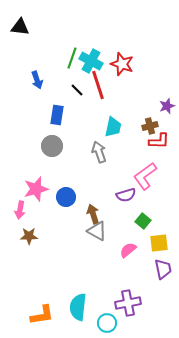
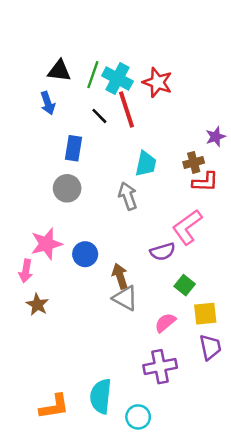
black triangle: (20, 27) -> (59, 71), moved
brown star: (29, 236) -> (37, 305), turned 30
purple cross: (128, 303) -> (160, 367), moved

